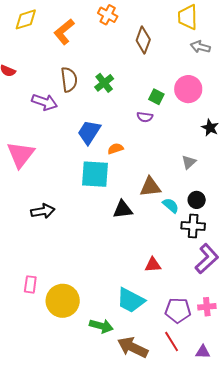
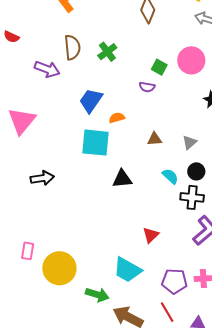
gray triangle: (189, 162) -> (190, 142), moved
brown triangle: (150, 187) -> (155, 139), moved, size x0.7
red triangle: (153, 265) -> (151, 235), turned -42

